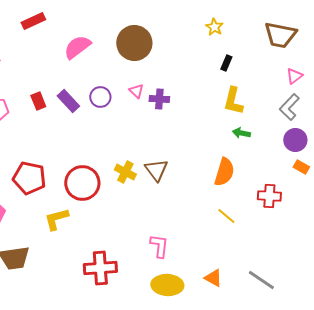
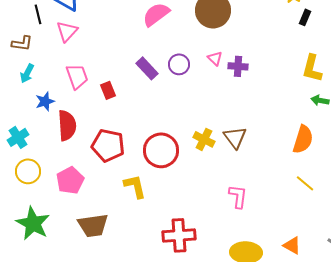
black rectangle: (226, 63) -> (305, 17), moved
red rectangle: (38, 101) -> (108, 90), moved
yellow L-shape: (56, 219) -> (135, 186), turned 92
pink L-shape: (159, 246) -> (238, 196), moved

